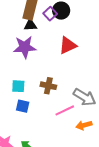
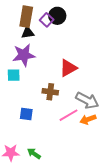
red triangle: (68, 45) -> (68, 68), moved
cyan square: (18, 86) -> (14, 75), moved
orange arrow: (84, 125) -> (88, 119), moved

